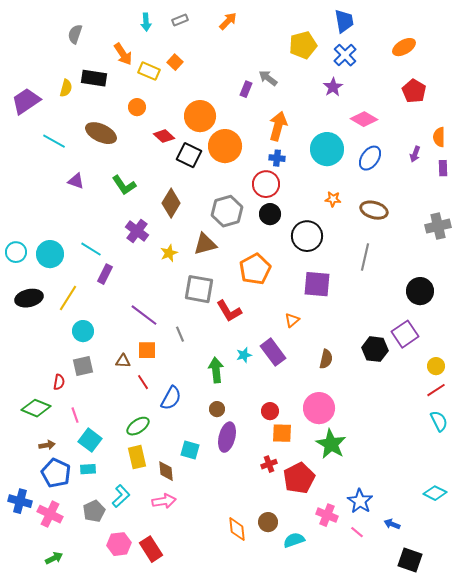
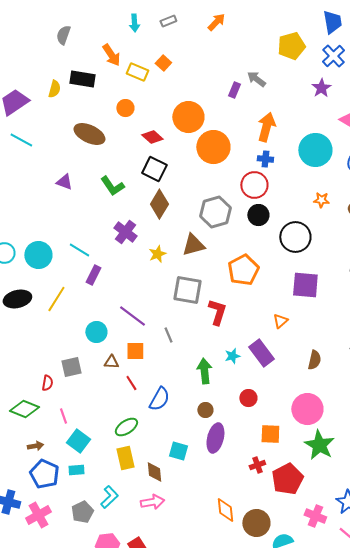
cyan line: (54, 141) -> (21, 140), moved
black square: (189, 155) -> (154, 169), moved
red L-shape: (229, 311) -> (217, 312), turned -132
cyan circle: (83, 331) -> (96, 332), moved
red circle: (270, 411) -> (248, 398), moved
pink cross: (50, 514) -> (38, 515), turned 35
brown circle: (268, 522) -> (256, 523), size x1.4
orange diamond: (237, 529) -> (225, 510), moved

